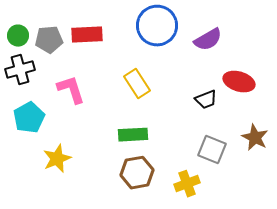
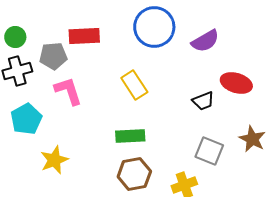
gray pentagon: (49, 40) -> (53, 56), moved

